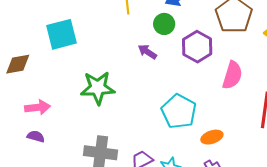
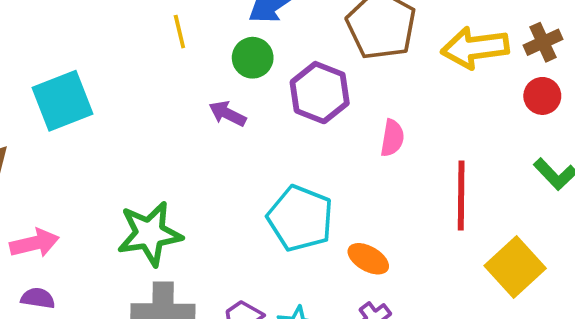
pink semicircle: (232, 75) -> (392, 138), size x0.7
green star: (98, 88) -> (150, 234), moved
orange ellipse: (212, 137) -> (368, 259), turned 55

